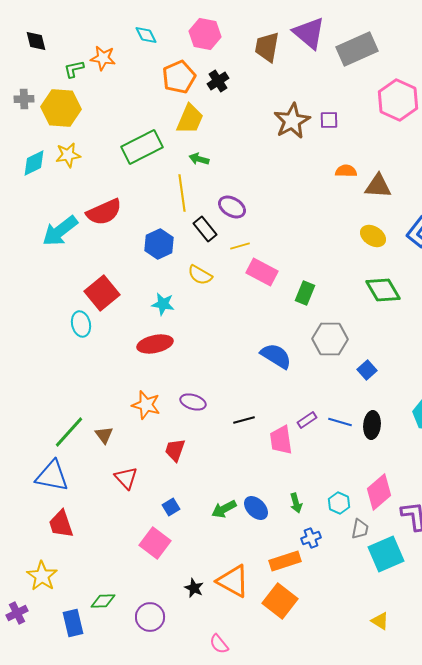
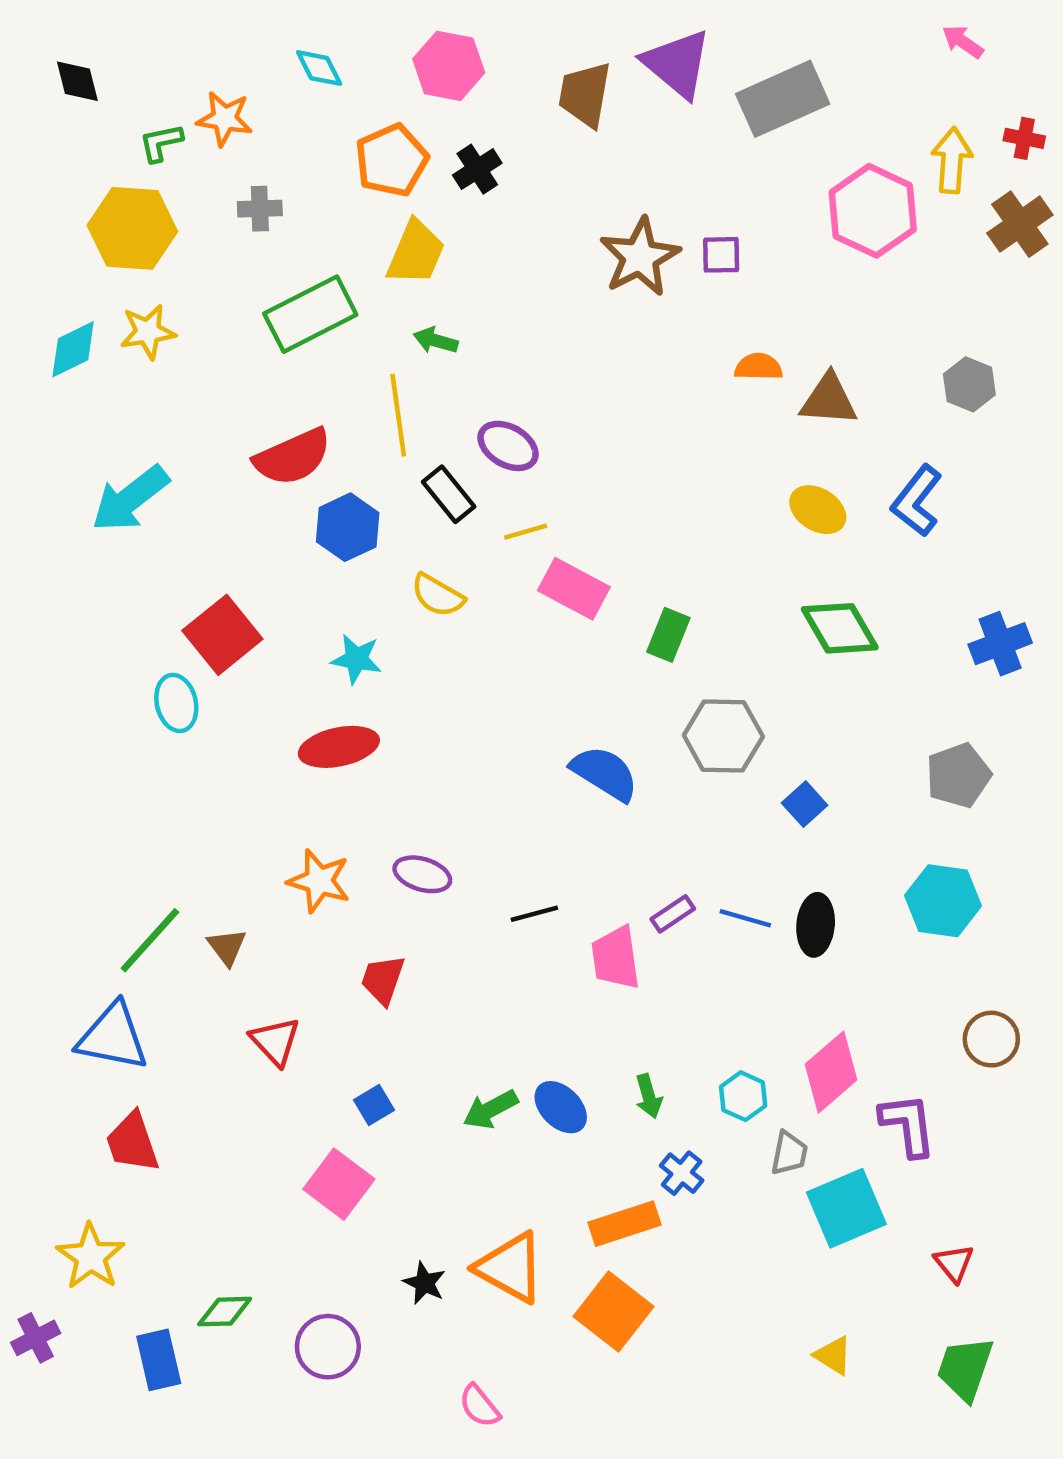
gray cross: (24, 99) -> (260, 209), moved
red semicircle: (104, 212) -> (293, 457), moved
blue cross: (311, 538) -> (682, 1173), turned -30

